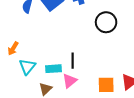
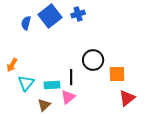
black circle: (106, 22) -> (93, 60), moved
orange square: (106, 85) -> (117, 74), moved

